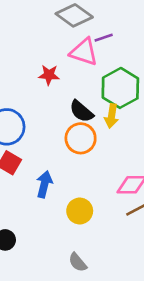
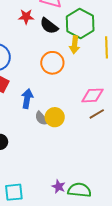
black semicircle: (81, 111) -> (49, 26), moved
gray semicircle: (78, 262) -> (42, 118), moved

